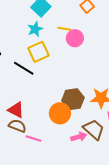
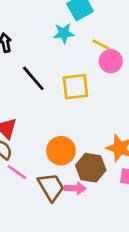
yellow square: (39, 52) -> (75, 87), moved
brown hexagon: (73, 99) -> (91, 168), moved
brown trapezoid: (94, 129) -> (51, 187), moved

